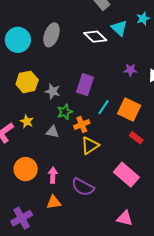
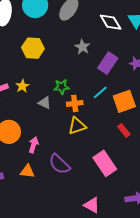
purple rectangle: (85, 85) -> (108, 63), moved
gray star: (53, 91) -> (82, 47), moved
orange square: (129, 110) -> (124, 101), turned 30

